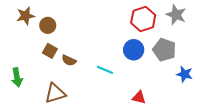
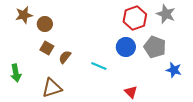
brown semicircle: (69, 60) -> (65, 57), turned 104
red triangle: (139, 97) -> (131, 92), turned 32

